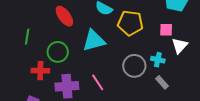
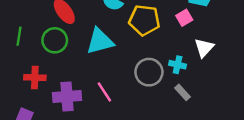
pink square: (166, 30) -> (184, 18), moved, turned -32
green circle: (58, 52) -> (55, 40), moved

